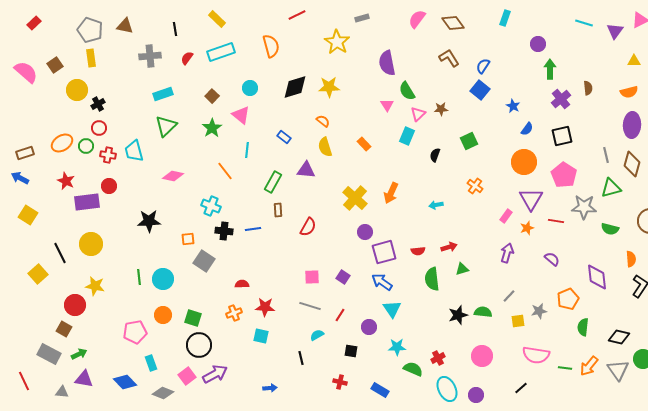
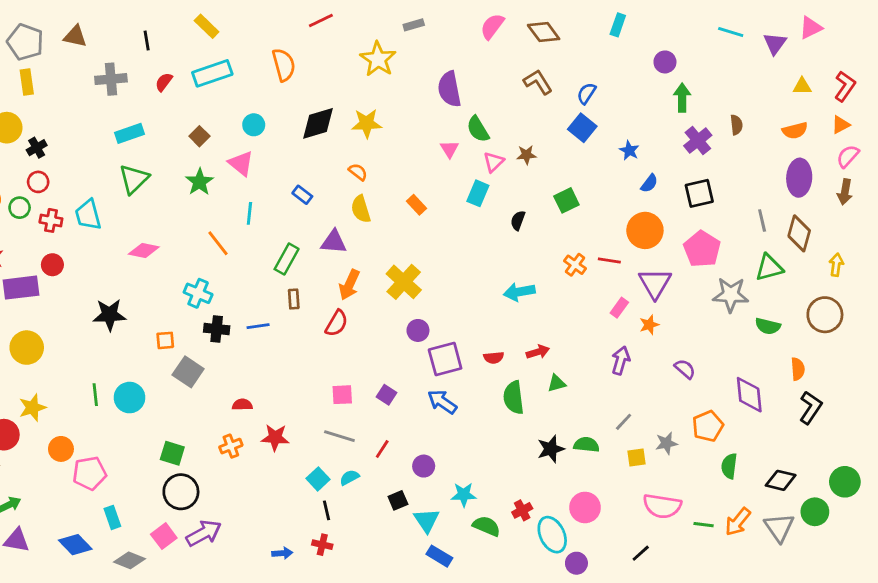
orange arrow: (391, 193) -> (349, 285), moved
cyan arrow: (436, 205) -> (519, 292), size x1.5
red line: (556, 221) -> (609, 260), moved
yellow star: (95, 286) -> (32, 408), turned -30
cyan triangle: (392, 309) -> (427, 520), moved
orange circle: (163, 315) -> (61, 449), moved
cyan square: (261, 336) -> (318, 479), moved, turned 35
black square: (351, 351) -> (398, 500), turned -32
red cross: (340, 382) -> (322, 545), moved
cyan ellipse: (447, 389) -> (552, 535), moved

